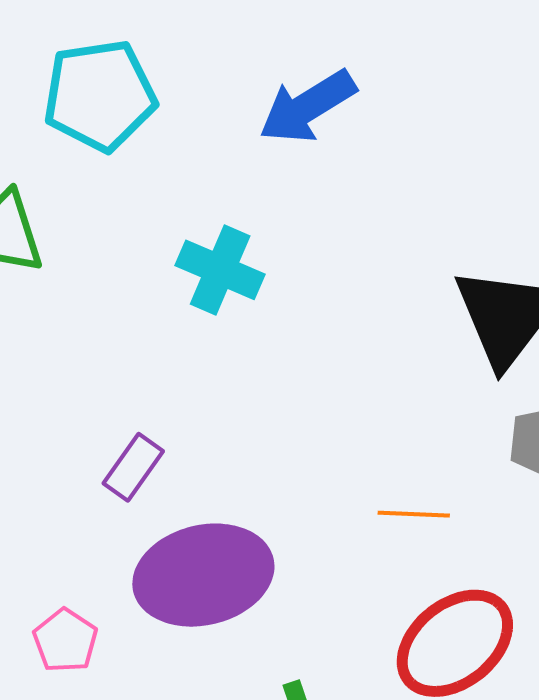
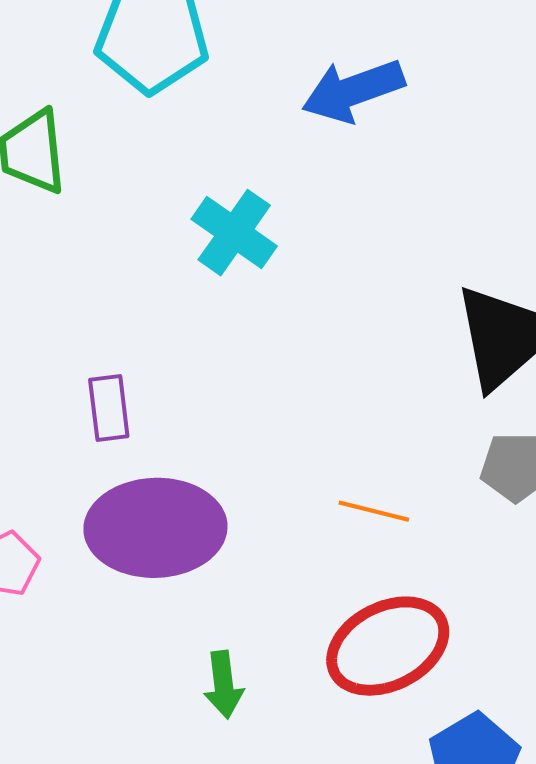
purple rectangle: (133, 467) -> (109, 408), turned -54

